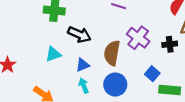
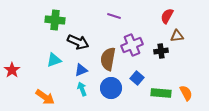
purple cross: (138, 38) -> (132, 45), turned 30
blue square: (152, 74) -> (137, 78), moved

